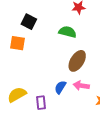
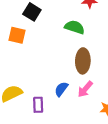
brown ellipse: (77, 61) -> (83, 61), turned -35
pink arrow: (81, 86) -> (85, 89), turned -63

